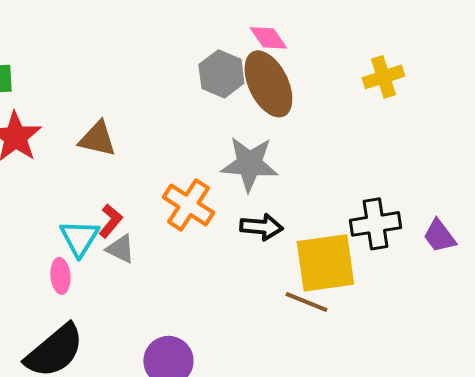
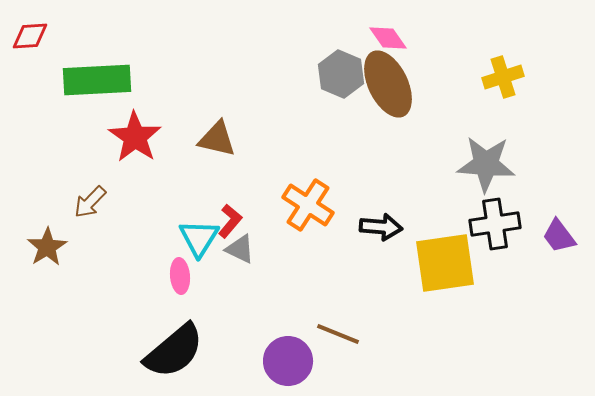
gray star: (249, 164) -> (486, 164), moved
brown line: (306, 302) -> (338, 334), moved

